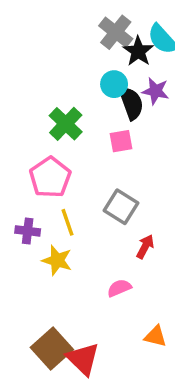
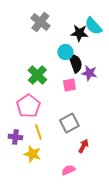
gray cross: (116, 32) -> (40, 22), moved
black star: (138, 51) -> (79, 33), turned -30
purple star: (156, 91) -> (89, 73), moved
gray square: (121, 207) -> (69, 123), turned 30

